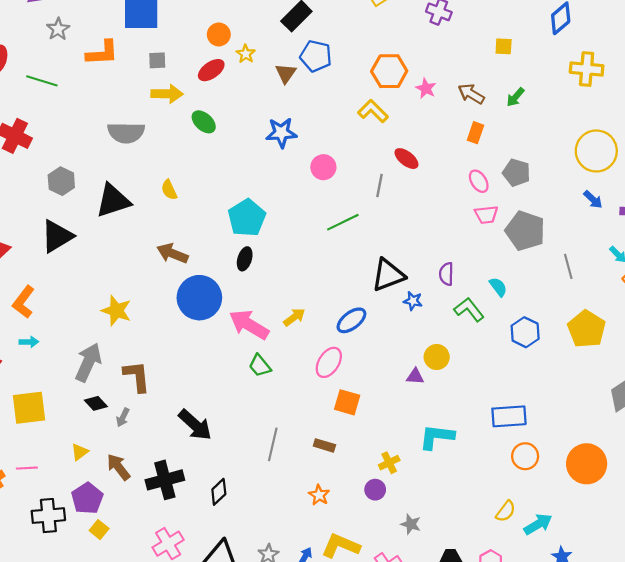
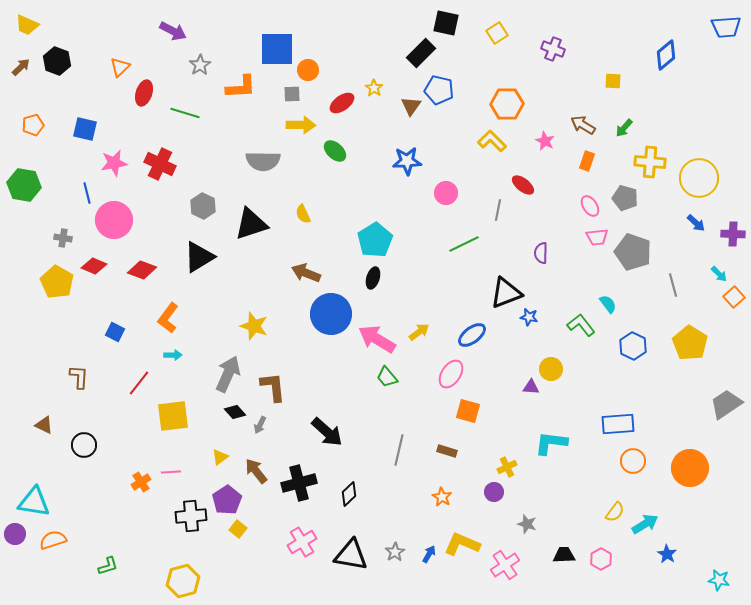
orange circle: (219, 34) -> (308, 70), moved
yellow cross: (587, 69) -> (650, 162), moved
pink star: (426, 88) -> (545, 141), moved
purple semicircle: (446, 274) -> (541, 253), moved

